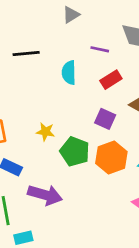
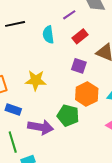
purple line: (100, 49) -> (69, 15), turned -40
yellow star: (45, 132) -> (36, 80), size x1.5
green pentagon: (75, 152) -> (68, 115), moved

